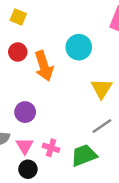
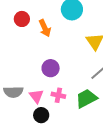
orange arrow: (44, 66) -> (45, 28), size x0.7
purple circle: (25, 112) -> (51, 68), moved

